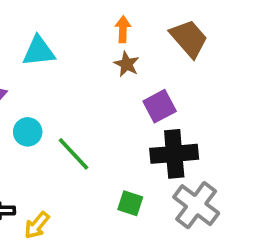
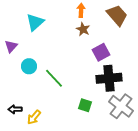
cyan triangle: (39, 51) -> (35, 22), turned -36

